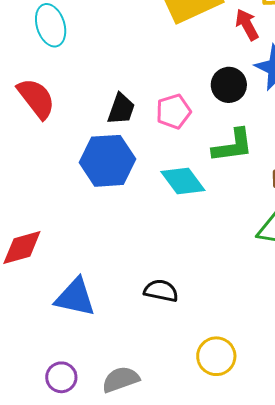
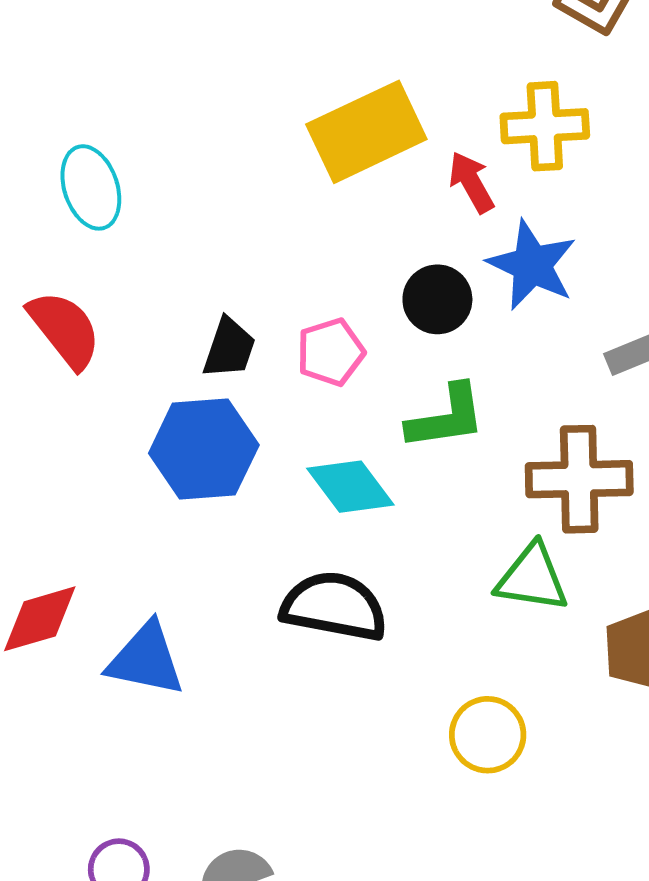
black semicircle: (161, 291) -> (334, 606), moved, size x1.6
blue triangle: (75, 297) -> (146, 659), moved
yellow circle: (216, 356) -> (488, 735), moved

